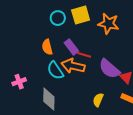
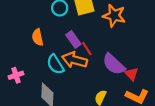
orange semicircle: (47, 47) -> (38, 37), moved
red line: (84, 55) -> (87, 48), turned 40

